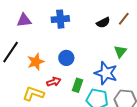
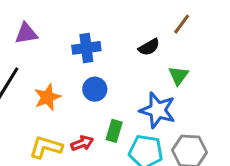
blue cross: (60, 19) -> (86, 48), moved
black semicircle: (103, 23) -> (149, 47), moved
red arrow: (54, 82) -> (82, 143), moved

